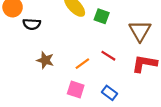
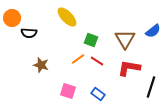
green square: (102, 16) -> (91, 40), moved
orange line: (82, 64) -> (78, 59), moved

